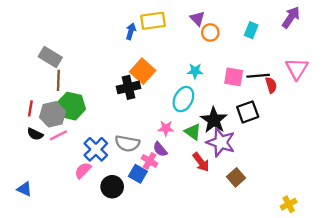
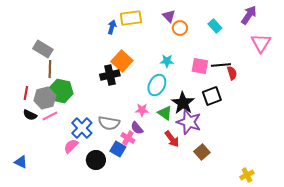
cyan rectangle: (251, 30) -> (215, 26), turned -64
pink triangle: (297, 69) -> (261, 43), moved

